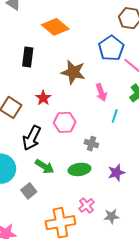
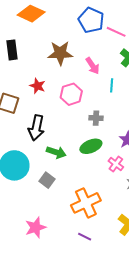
pink hexagon: (65, 122) -> (71, 94), moved
pink cross: (87, 205) -> (116, 164), moved

